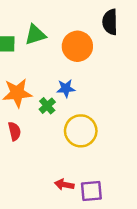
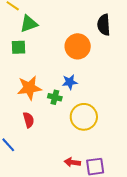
green triangle: (35, 35) -> (29, 24), moved
green cross: (47, 106) -> (55, 97), turned -32

